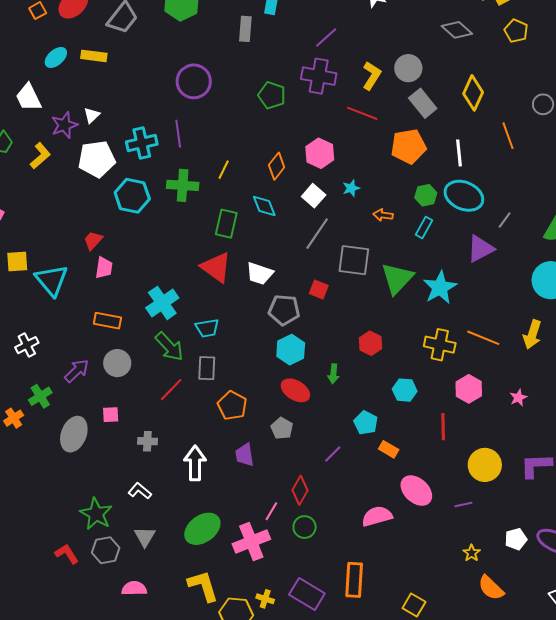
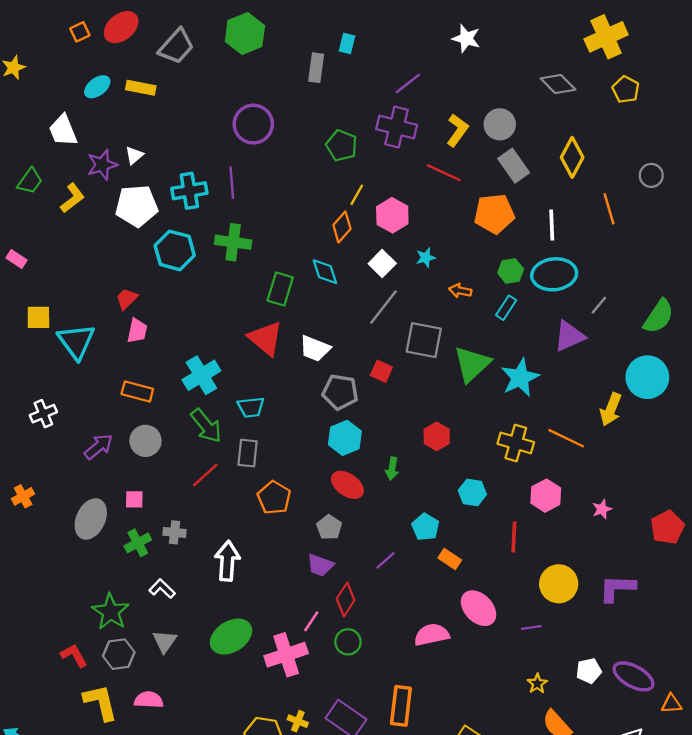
yellow line: (224, 170) -> (357, 195), moved
cyan ellipse: (464, 196) -> (554, 274), turned -33
yellow arrow: (532, 335) -> (611, 409), moved
green cross: (40, 396) -> (138, 543), moved
purple trapezoid: (245, 455) -> (320, 565), moved, turned -65
yellow L-shape: (203, 586) -> (101, 702), moved

